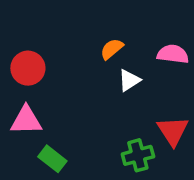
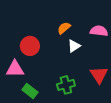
red circle: (28, 68) -> (30, 46), moved
green cross: (138, 155) -> (66, 85), moved

